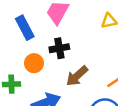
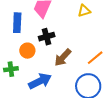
blue rectangle: (25, 28) -> (17, 23), turned 36

